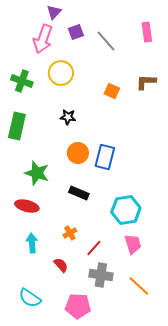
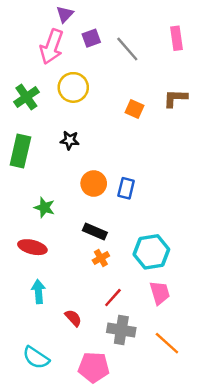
green cross: (22, 81) -> (26, 97), turned 35
black star: (68, 117) -> (70, 140), moved
blue rectangle: (105, 157) -> (126, 188), size x0.7
green star: (37, 173) -> (44, 208), size x0.7
orange cross: (70, 233) -> (101, 258), moved

